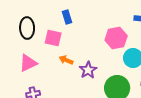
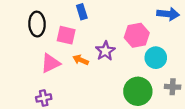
pink triangle: (28, 63) -> (50, 63), moved
purple star: (88, 70) -> (105, 51), moved

